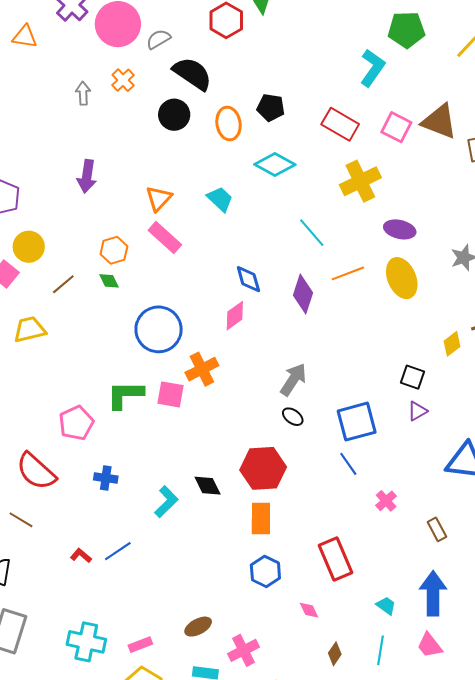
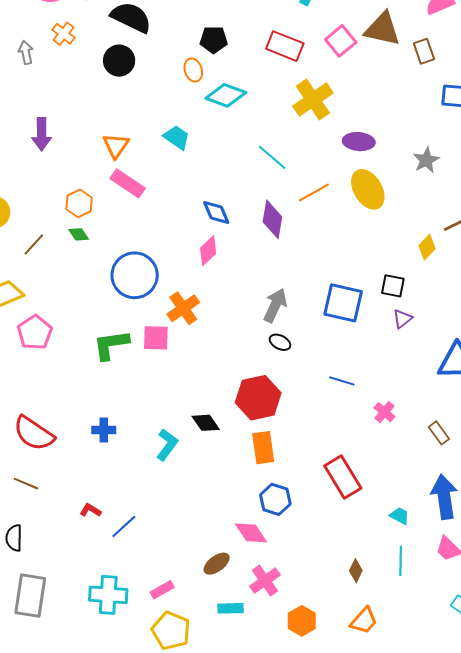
orange ellipse: (228, 123) -> (193, 70), moved, size x0.7
pink square: (396, 127) -> (341, 41), turned 32
blue square: (357, 422) -> (343, 303), moved, turned 36
pink pentagon: (76, 423) -> (35, 332), moved
blue line: (348, 464) -> (342, 381), turned -30
blue line: (118, 551) -> (124, 527), moved
pink diamond: (309, 610) -> (251, 533), moved, size x1.6

